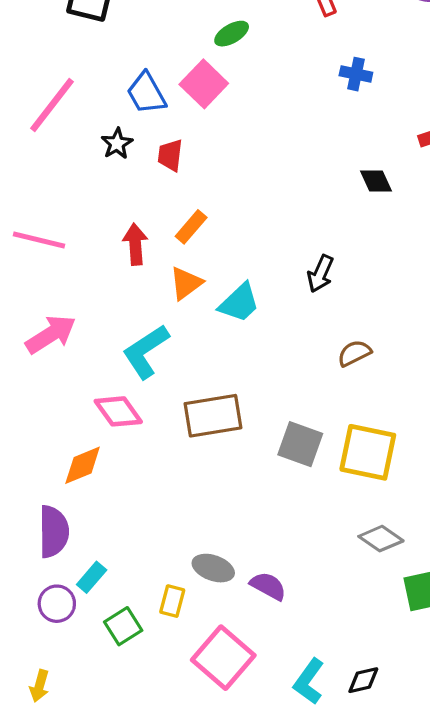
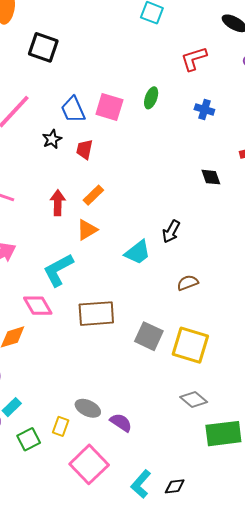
green ellipse: (232, 34) -> (151, 98), moved, turned -45
pink square: (204, 84) -> (109, 107), turned -32
cyan trapezoid: (239, 303) -> (138, 252), moved

